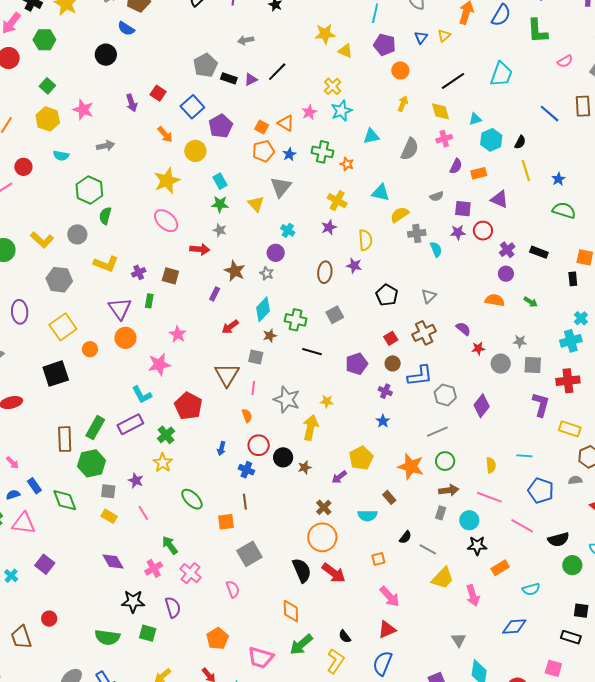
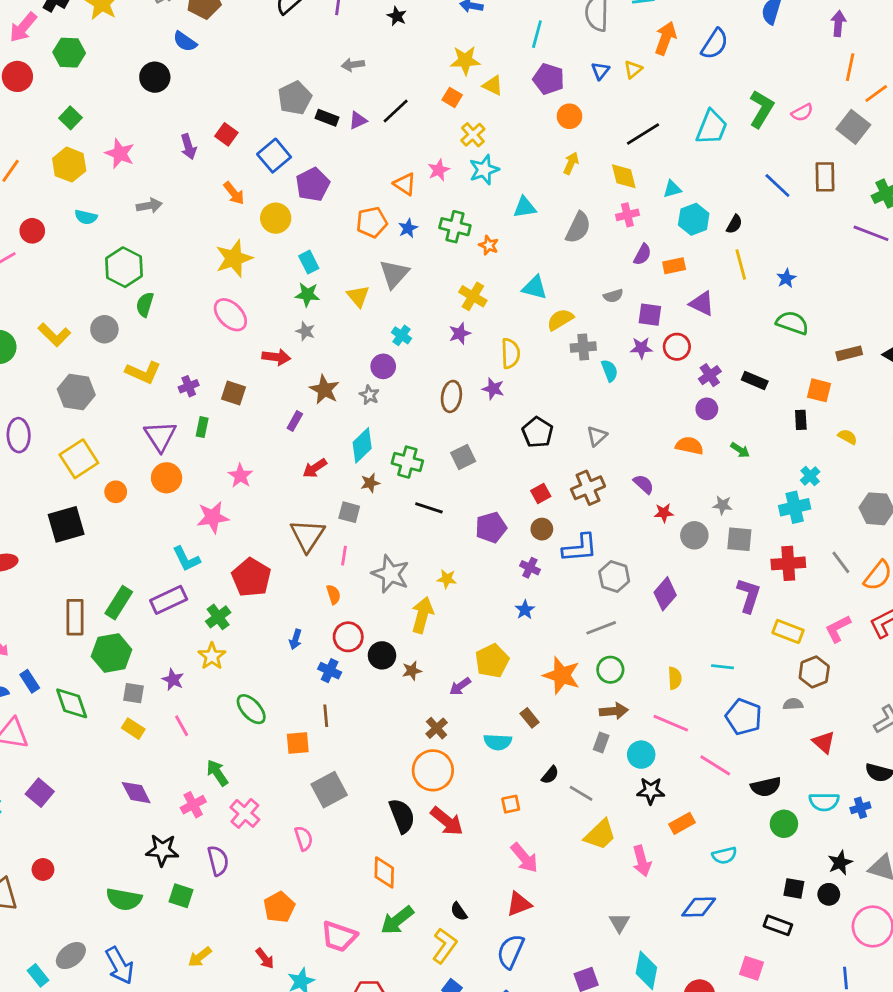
green L-shape: (537, 31) -> (761, 109), moved, turned -148
orange square: (262, 127) -> (452, 97), moved

